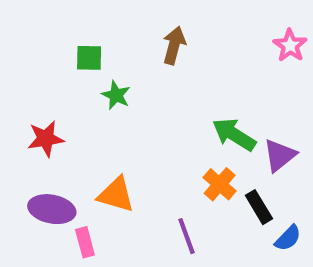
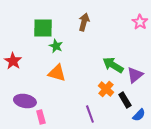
green square: (89, 58) -> (43, 28), size x1.5
red star: (46, 139) -> (13, 61), moved, turned -30
orange triangle: (116, 195) -> (57, 73), moved

